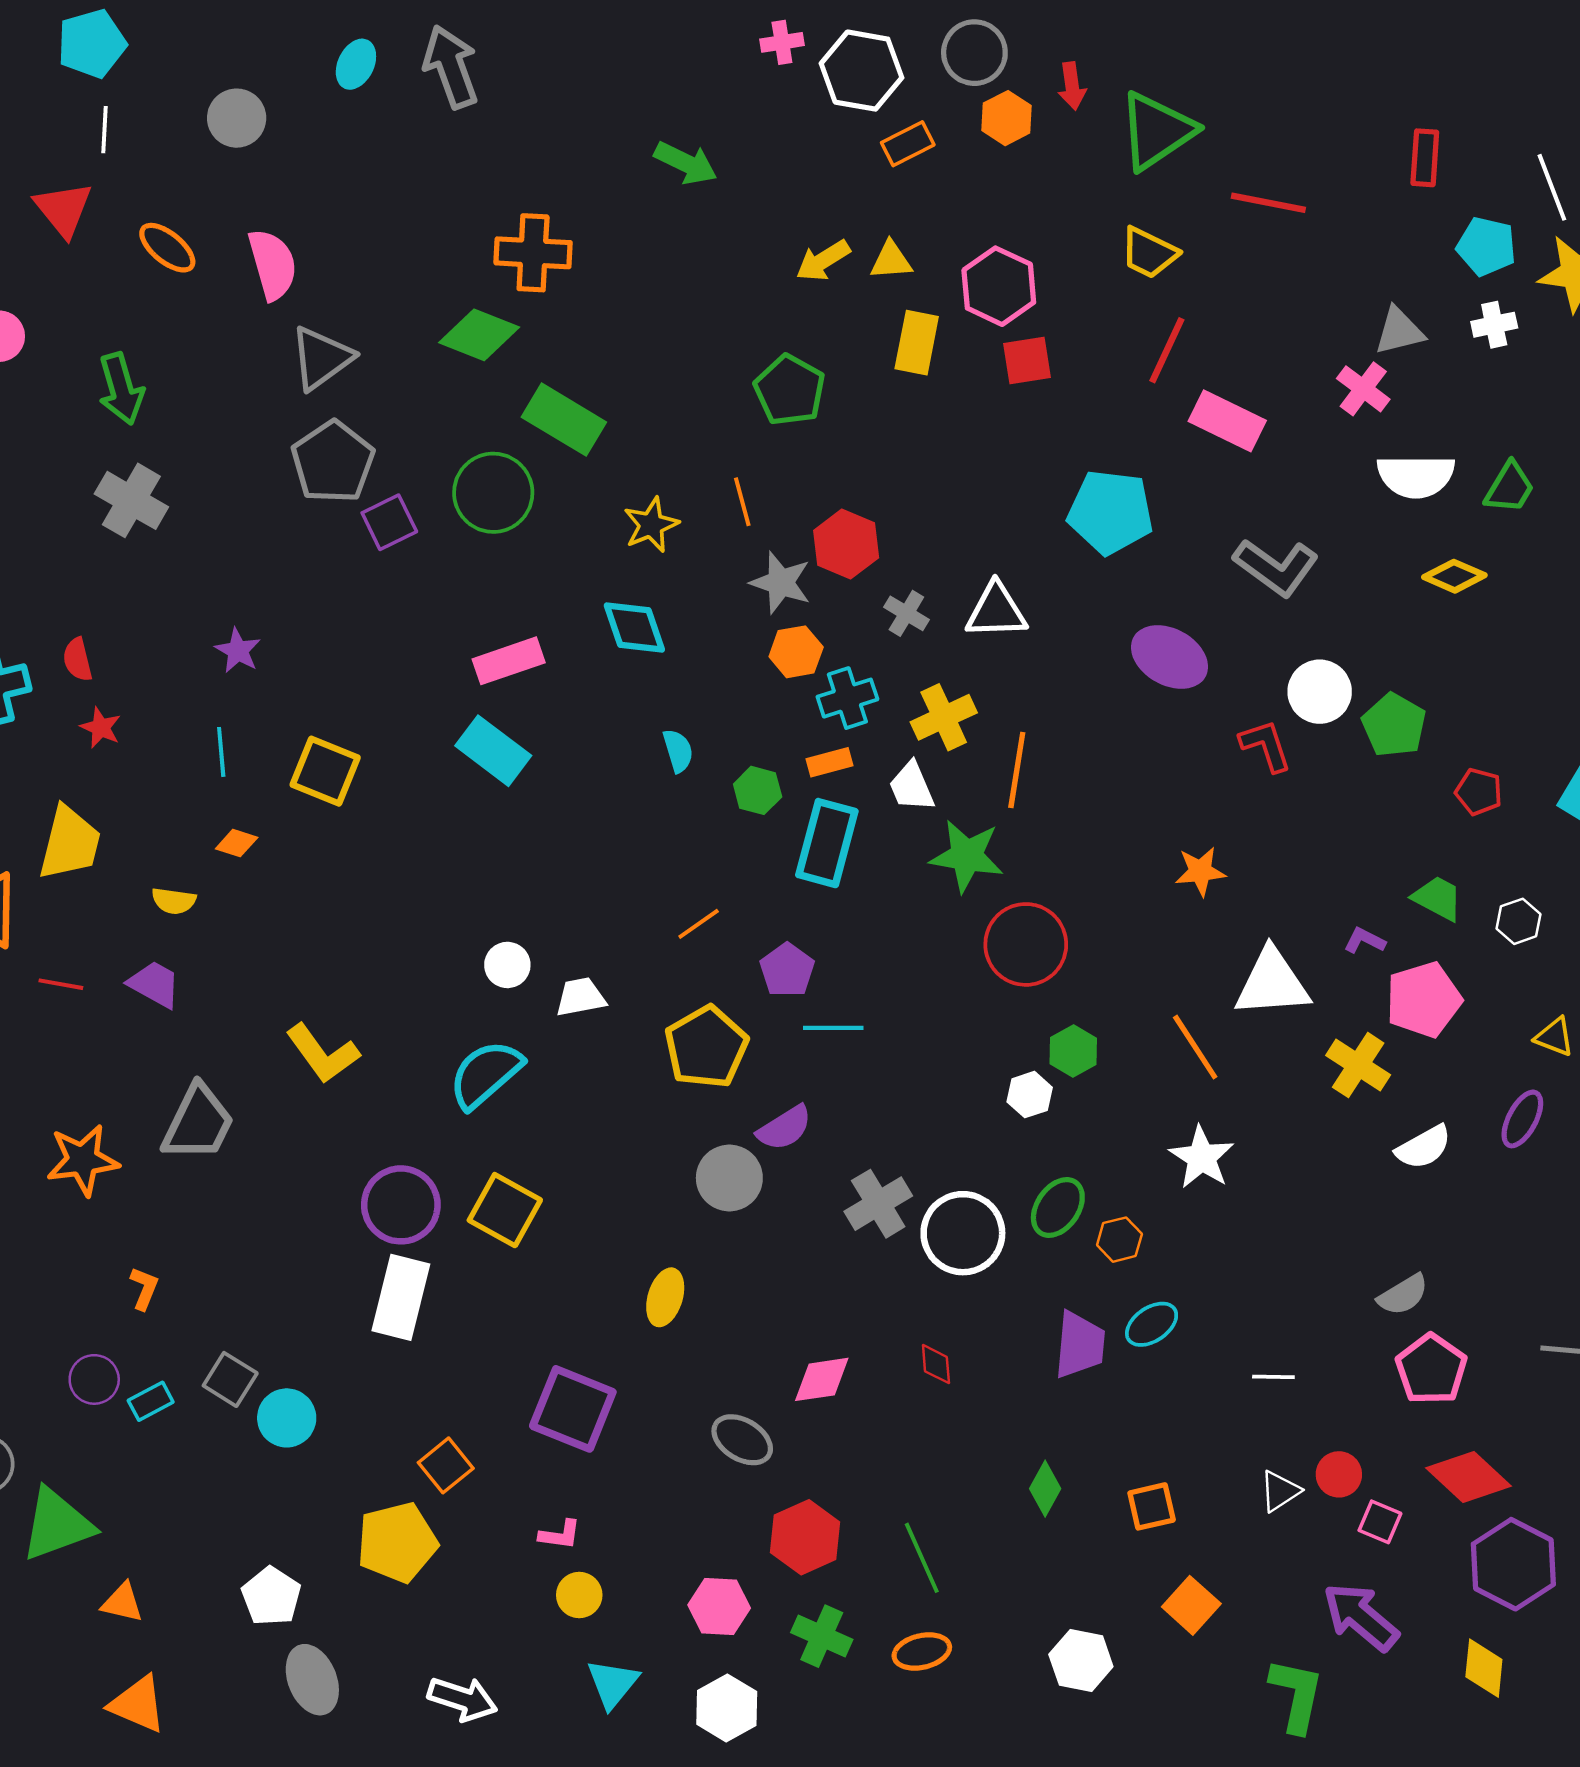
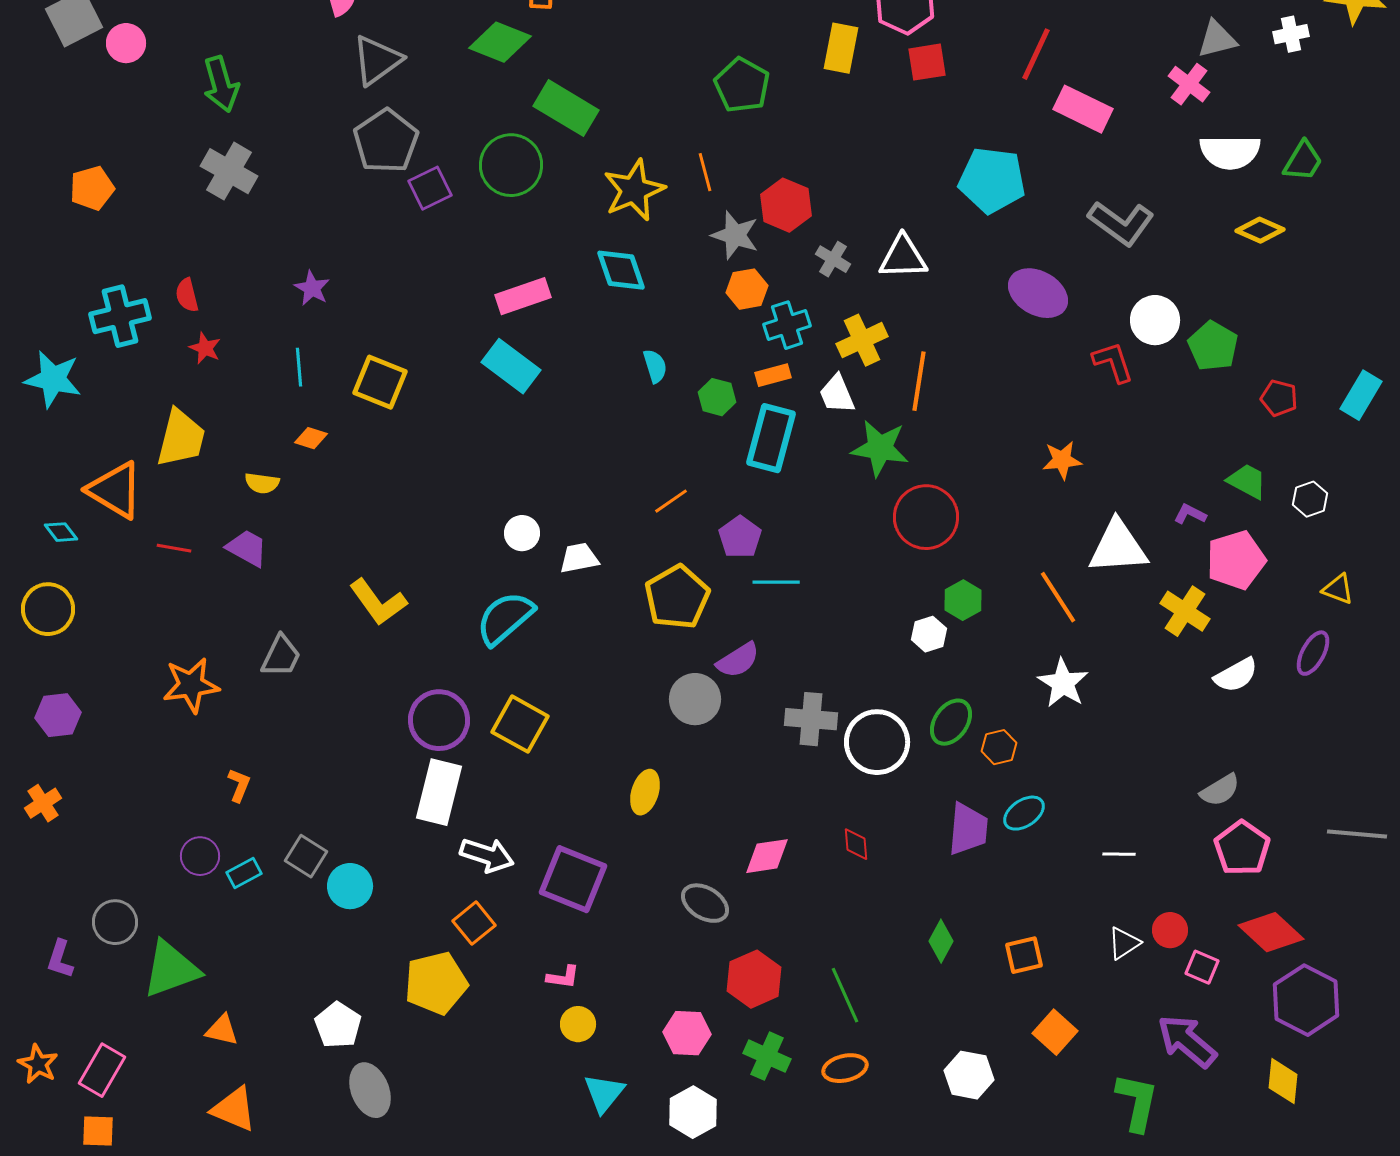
yellow star: (651, 525) -> (634, 190), size x1.4
gray trapezoid: (198, 1123) -> (281, 656), size x0.7
gray cross: (878, 1204) -> (811, 719), turned 36
white arrow: (462, 1699) -> (487, 855), moved

